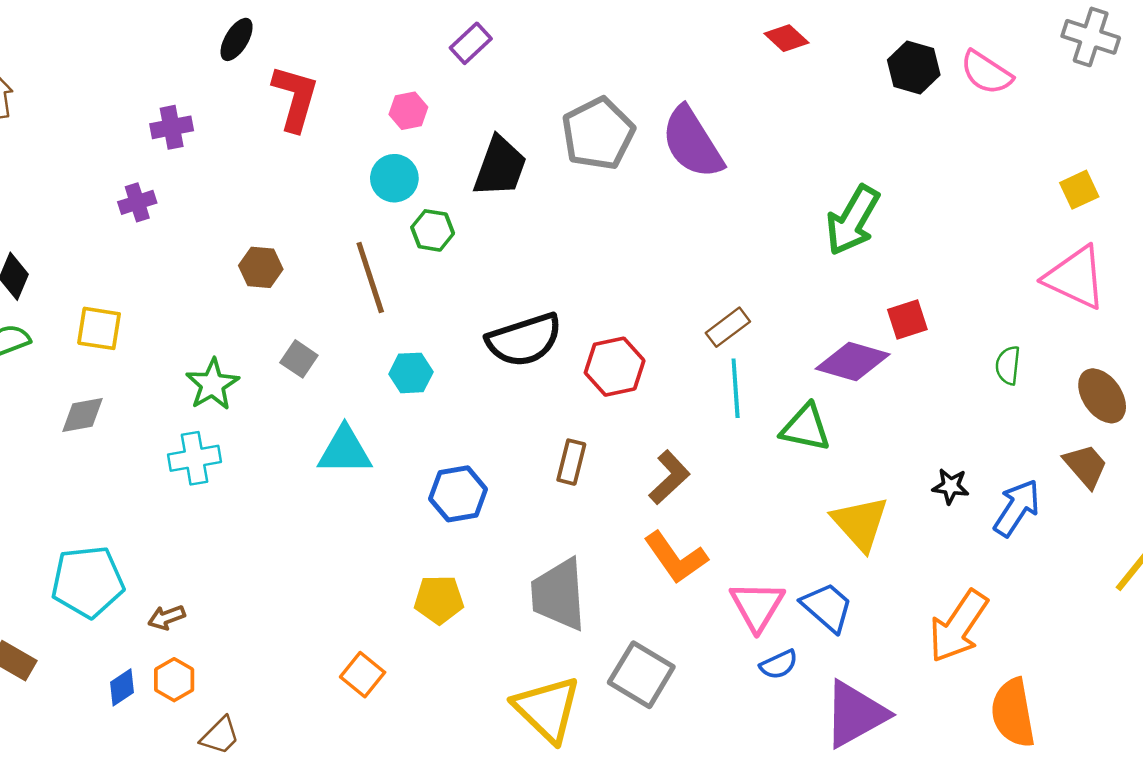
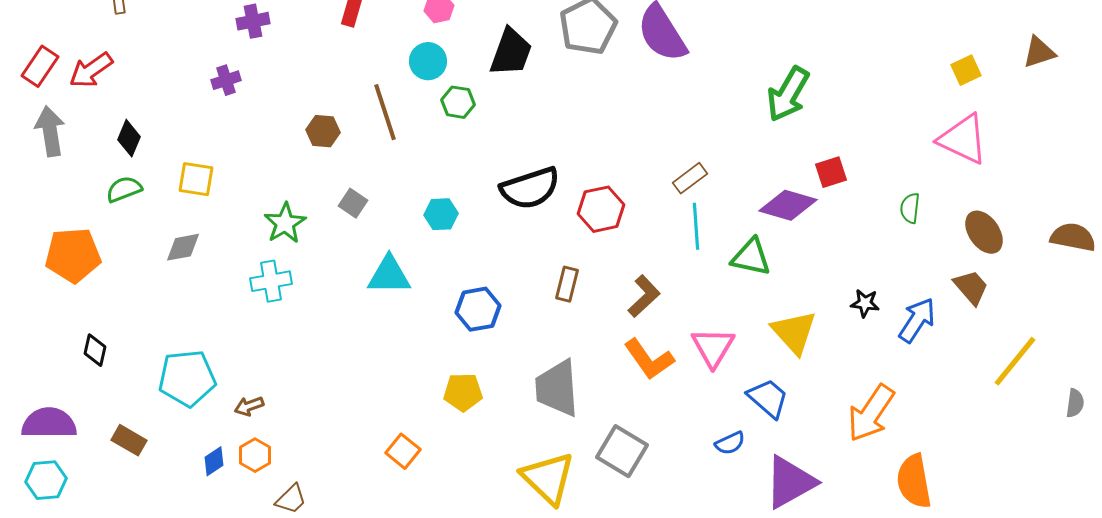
brown line: (370, 277) -> (385, 112), moved
pink triangle: (757, 606) -> (713, 347), moved

